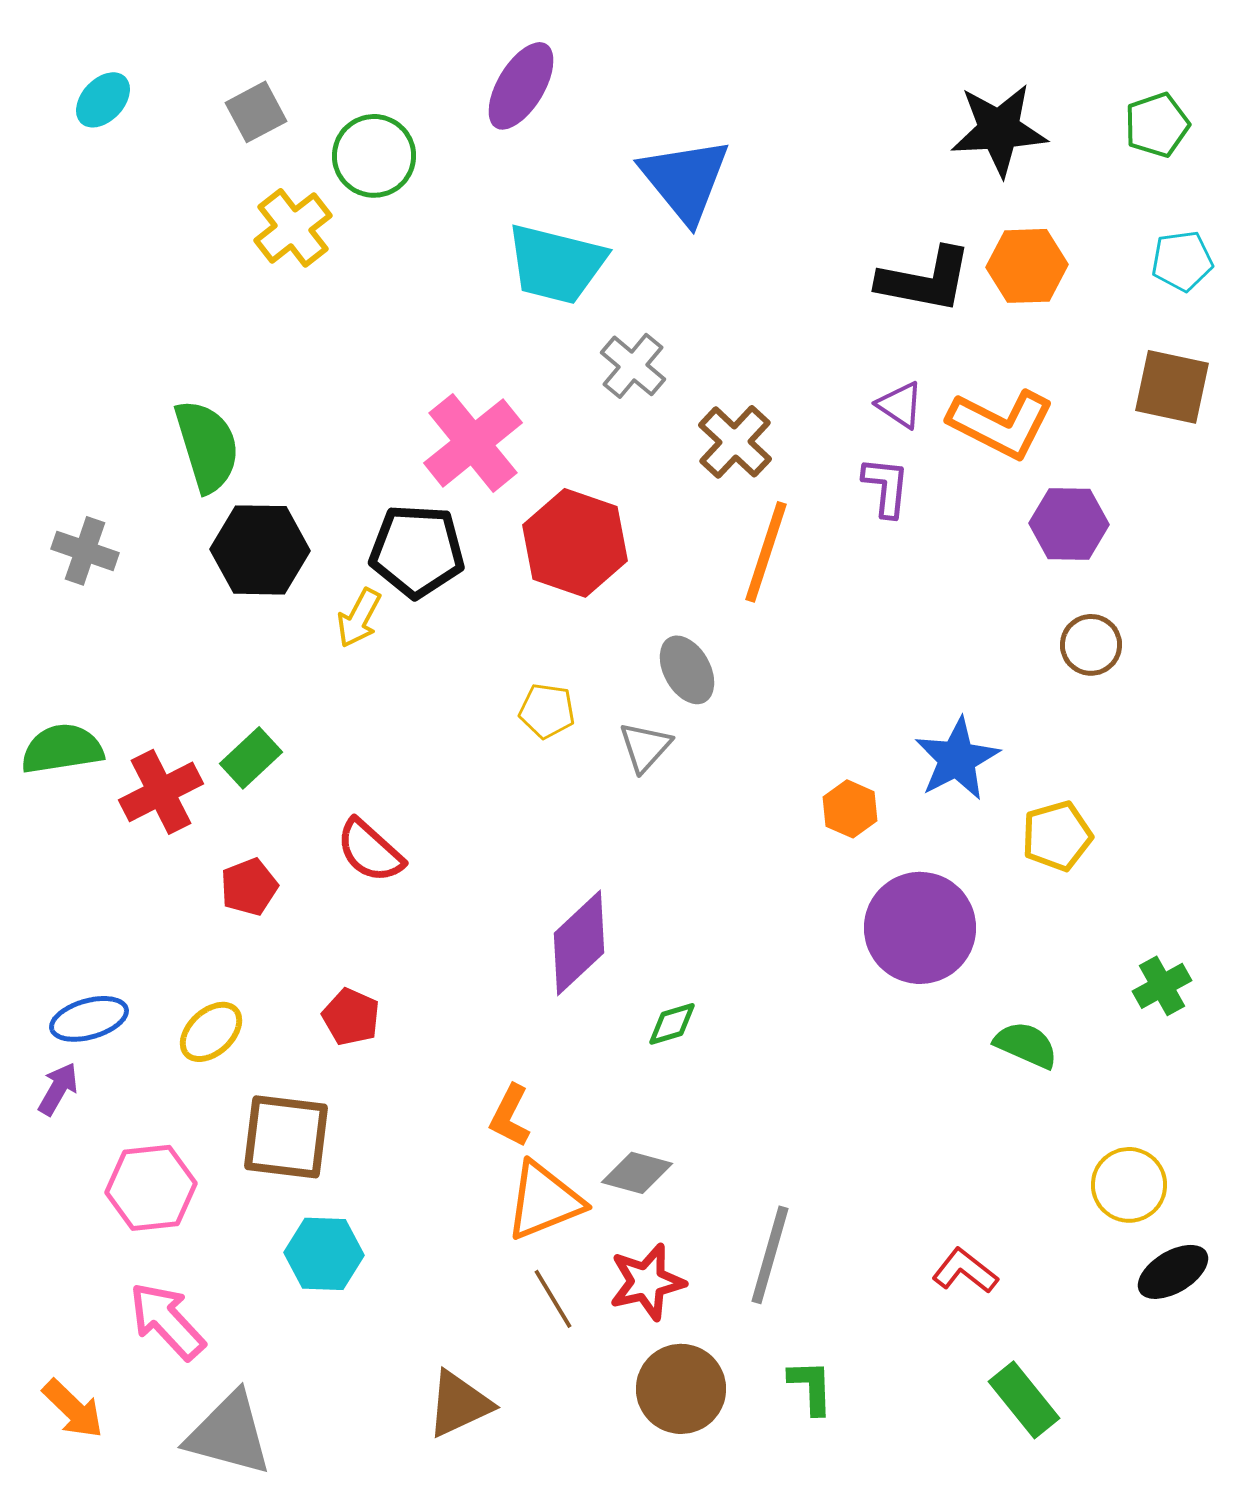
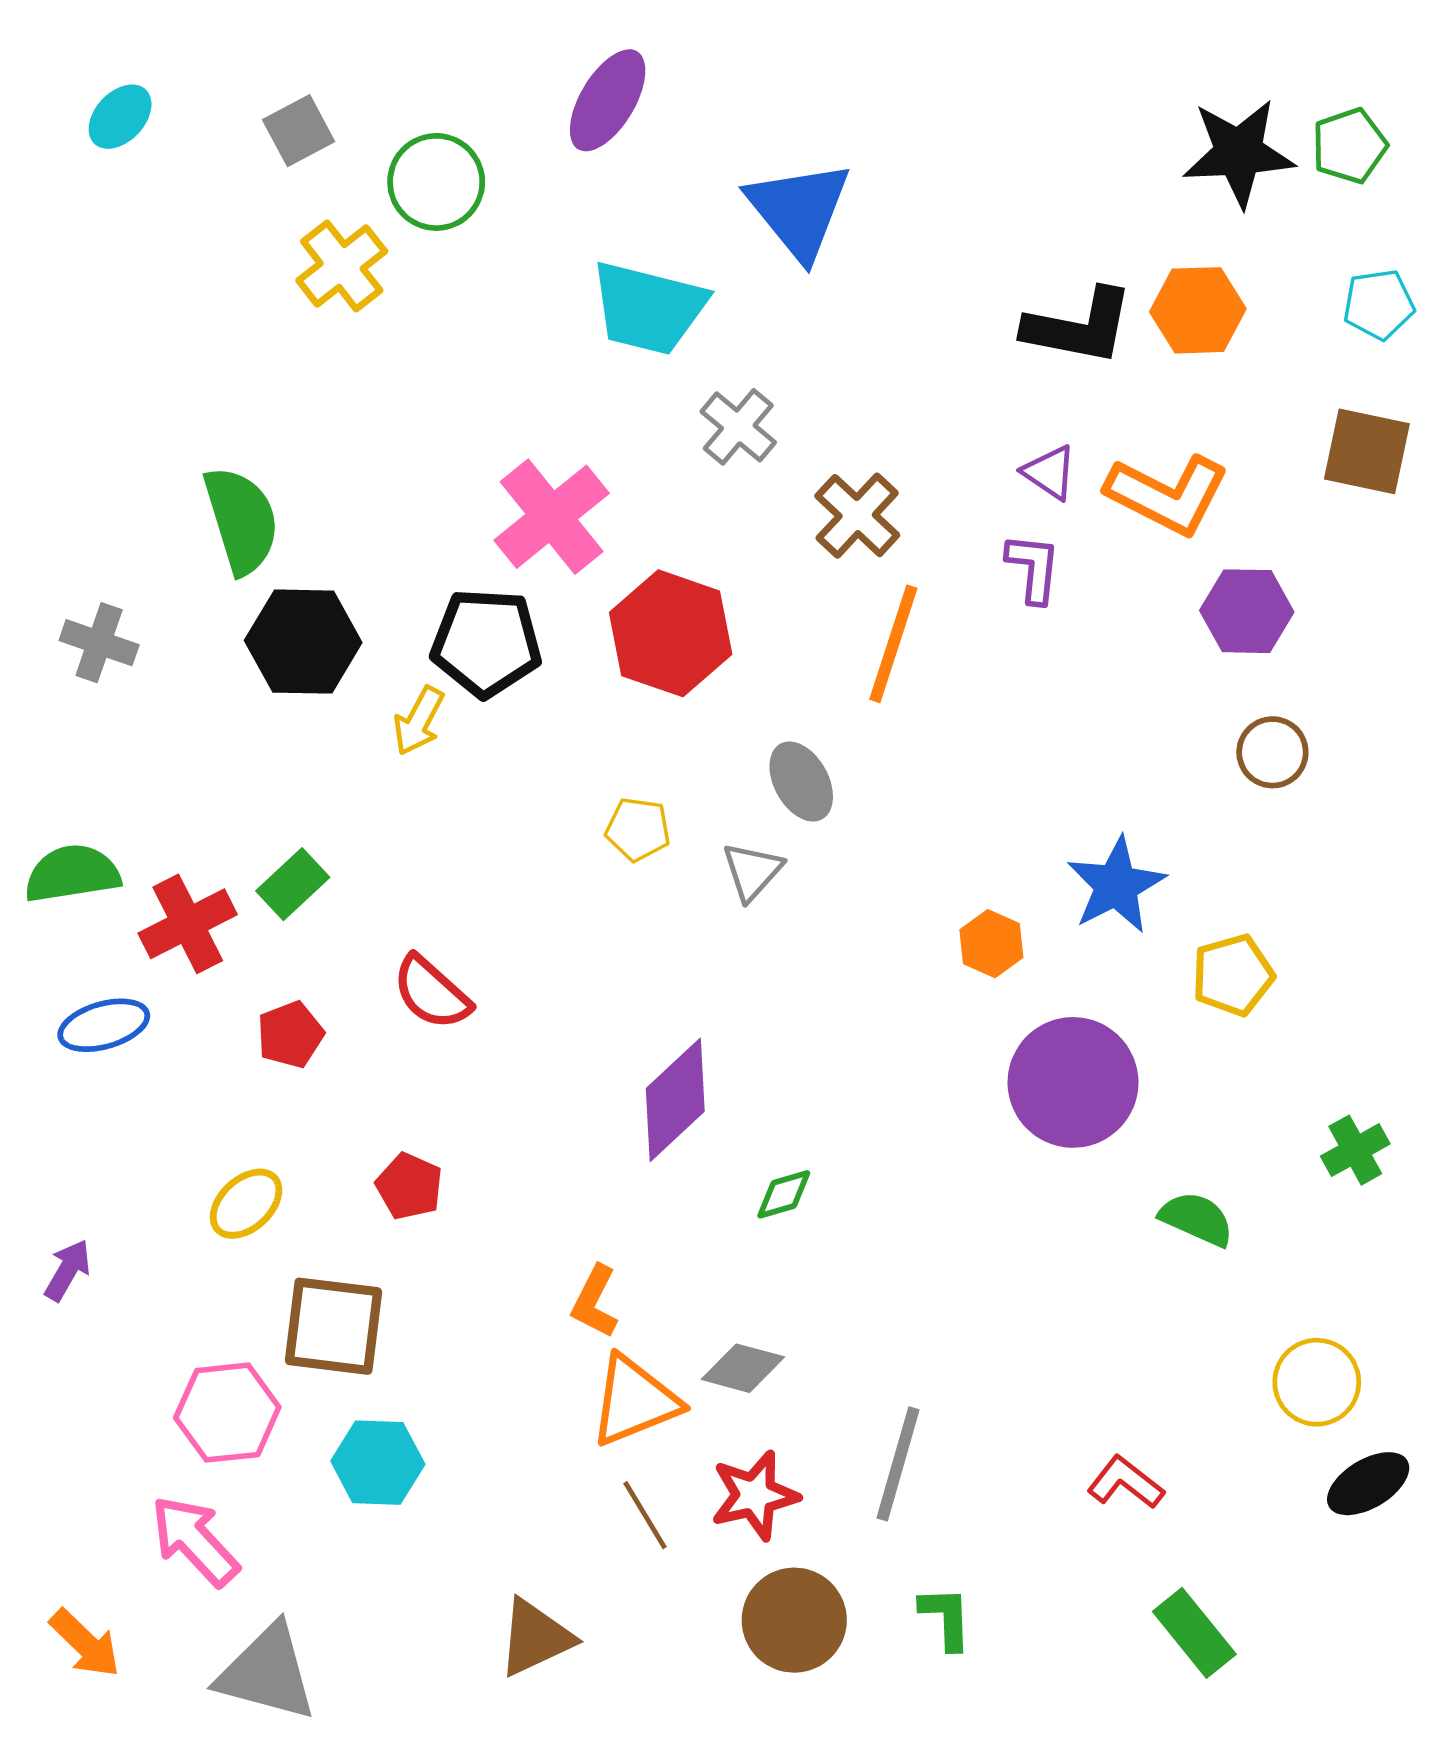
black star: (999, 130) -> (1239, 153), moved
blue ellipse: (89, 1019) -> (104, 1025), moved
pink hexagon: (151, 1188) -> (227, 1413), moved

